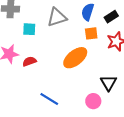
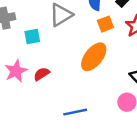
blue line: (49, 99) -> (75, 112), turned -30

